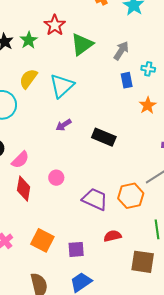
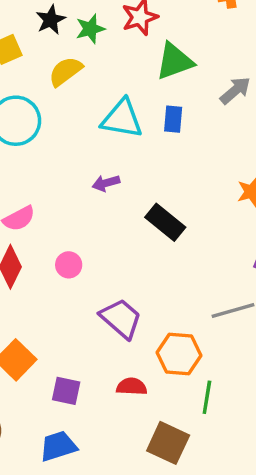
yellow semicircle: (28, 79) -> (65, 71), moved
blue rectangle: (127, 80) -> (173, 119), moved
cyan triangle: (62, 86) -> (122, 119), turned 36
orange hexagon: (131, 196) -> (179, 354), moved

